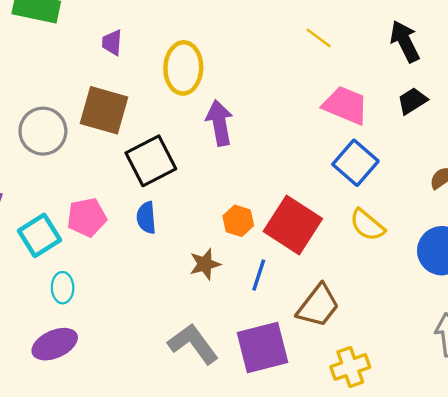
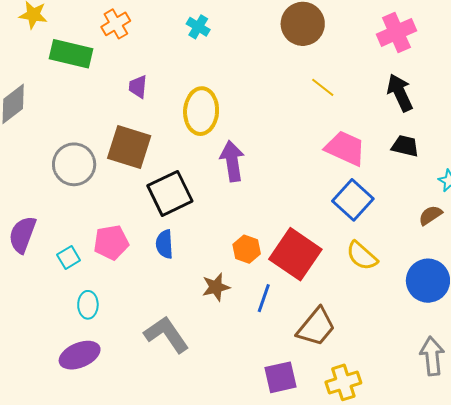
black trapezoid: (412, 101) -> (405, 146), turned 44
cyan square: (40, 235) -> (69, 257), size x0.6
gray L-shape: (193, 344) -> (166, 334), moved
purple square: (263, 348) -> (280, 377), moved, size x0.7

